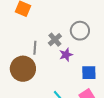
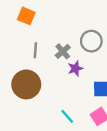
gray line: (35, 48) -> (35, 50), moved

